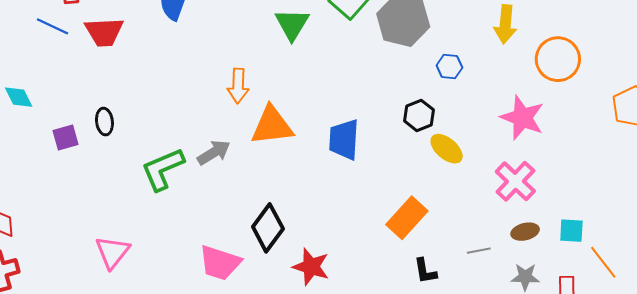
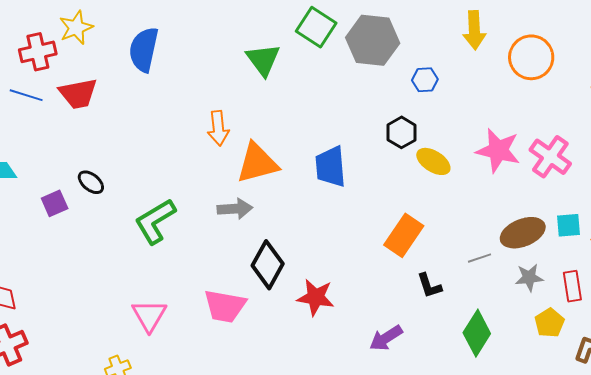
pink star: (522, 118) -> (498, 150), moved
black ellipse: (104, 122) -> (91, 182), turned -36
gray arrow: (214, 153) -> (235, 209), moved, turned 36
pink cross: (515, 181) -> (550, 157), moved
brown ellipse: (525, 232) -> (523, 233), size x1.6
pink triangle: (112, 252) -> (149, 315), moved

